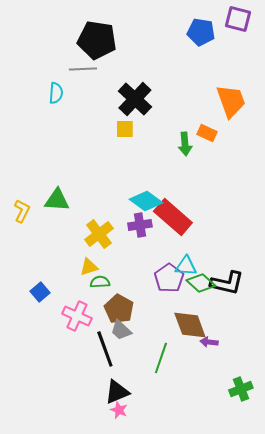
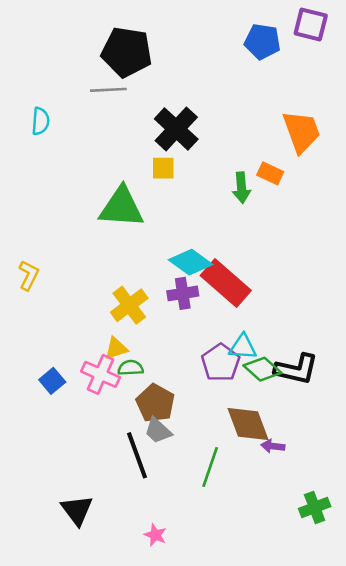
cyan semicircle: (56, 93) -> (40, 121), moved
green triangle: (57, 200) -> (121, 207), moved, size x1.4
pink cross: (77, 316) -> (101, 374), moved
black triangle: (117, 392) -> (77, 510), moved, turned -44

